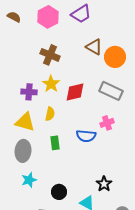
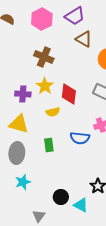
brown triangle: (94, 47) -> (84, 39), moved
red diamond: (75, 92) -> (69, 94), turned -70
yellow semicircle: (50, 114) -> (53, 112), moved, turned 64
black circle: (59, 192) -> (61, 197), moved

